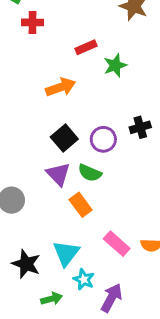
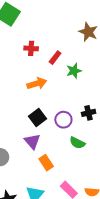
red cross: (33, 22) -> (31, 48), moved
red rectangle: (86, 47) -> (55, 58), turned -32
green semicircle: (90, 173) -> (77, 143), moved

